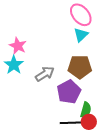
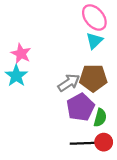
gray arrow: (45, 74) -> (69, 83), moved
green semicircle: (86, 110) -> (100, 118), moved

